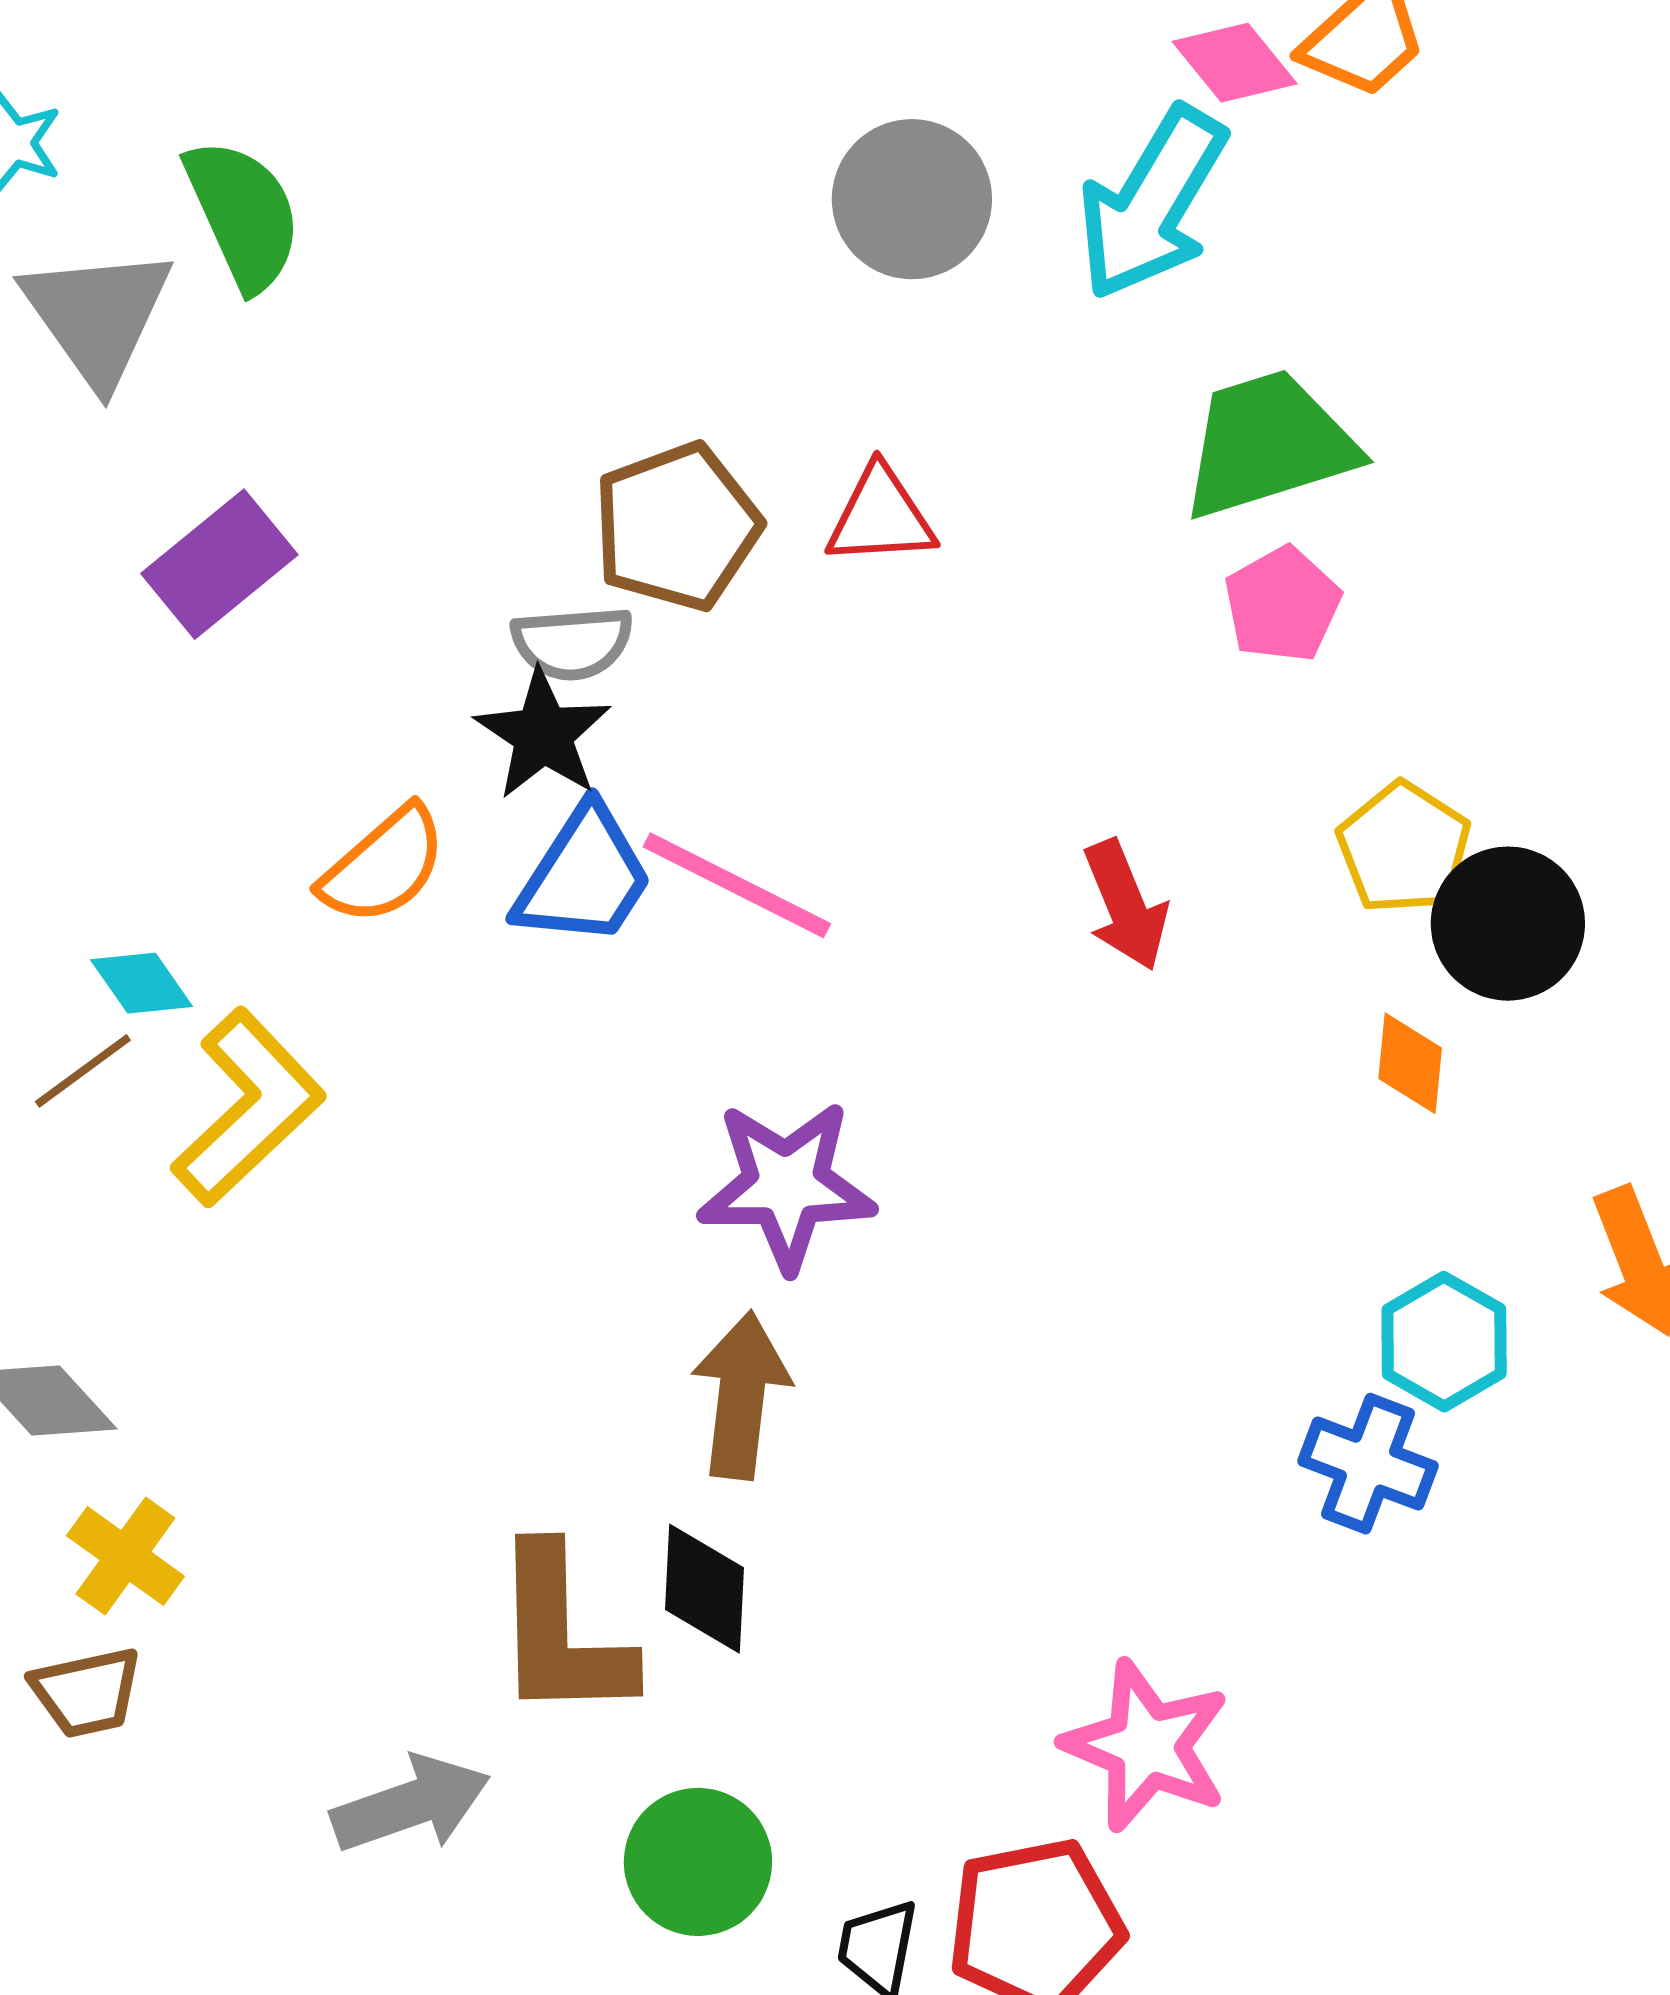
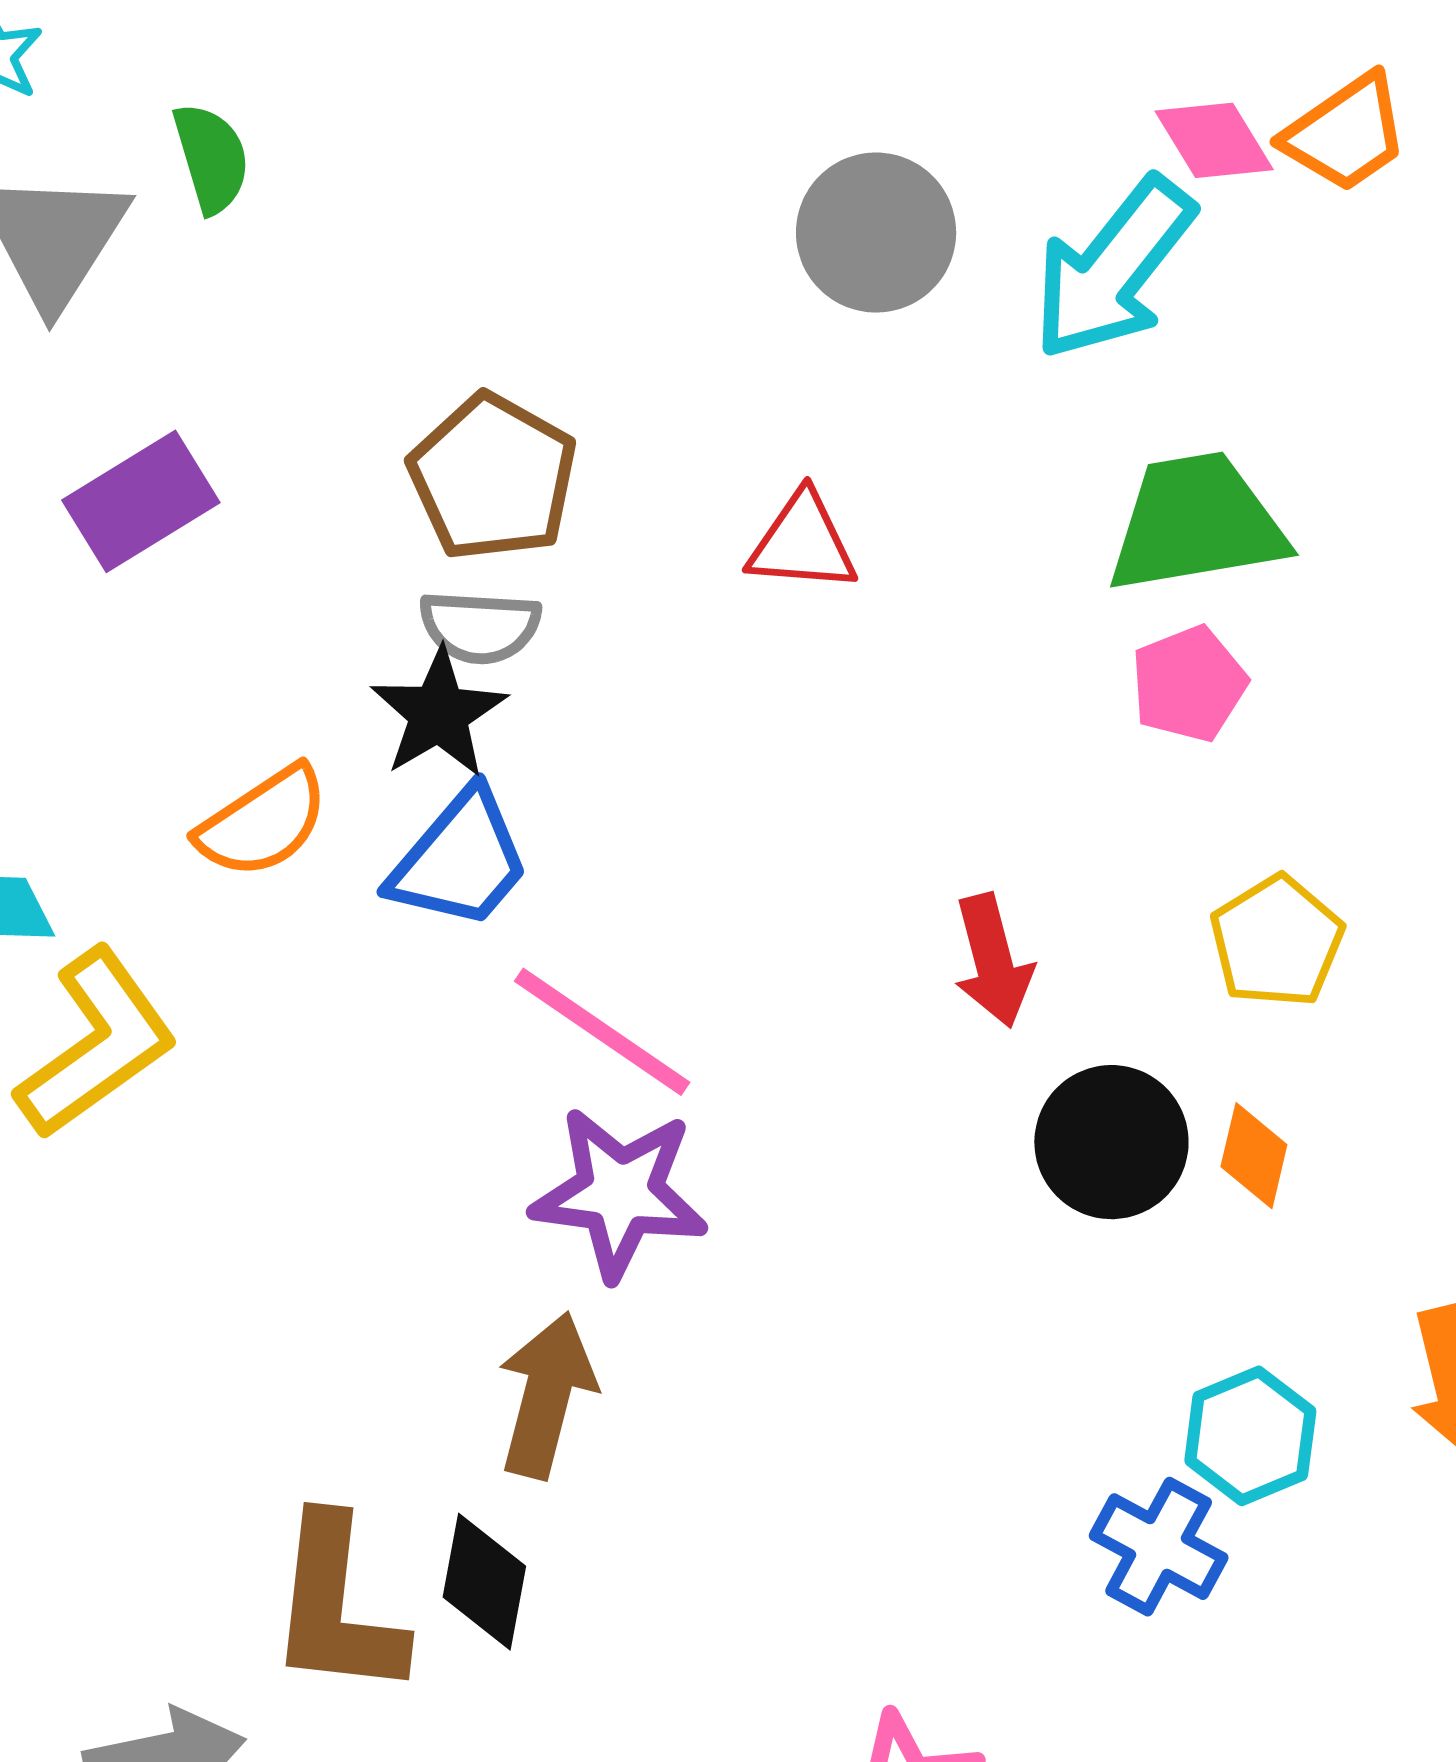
green semicircle: (243, 214) -> (211, 158), size x0.7
brown pentagon: (677, 527) -> (493, 477), moved, turned -30
pink line: (737, 885) -> (602, 1032), moved
black circle: (1508, 924) -> (1111, 1142), moved

